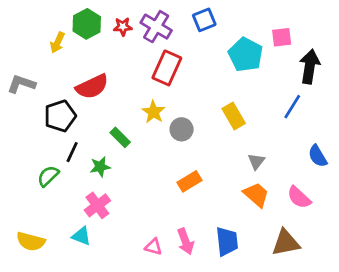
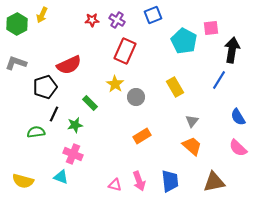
green hexagon: (87, 24) -> (17, 24), moved
purple cross: (156, 27) -> (117, 20), size x0.7
yellow arrow: (57, 43) -> (42, 15), moved
green semicircle: (48, 176) -> (36, 132), turned 36
pink semicircle: (299, 197) -> (238, 148), moved
pink cross: (97, 205) -> (73, 154), turned -30

